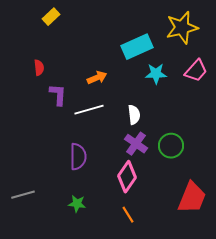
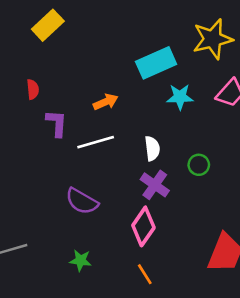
yellow rectangle: (51, 17) -> (48, 25), size x1.4
green circle: (171, 146) -> (199, 165), moved, size x0.7
purple semicircle: (78, 157) -> (82, 201), turned 120

